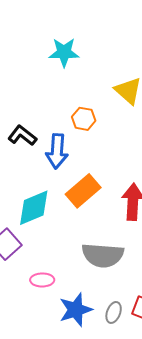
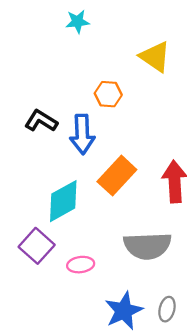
cyan star: (64, 52) -> (78, 22), size x0.7
pink ellipse: (42, 280) -> (81, 265), moved

